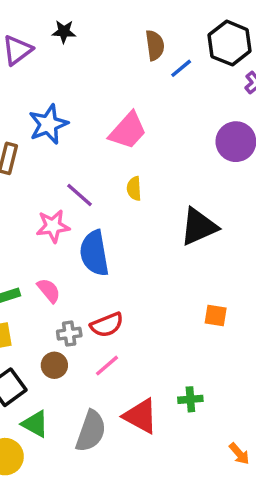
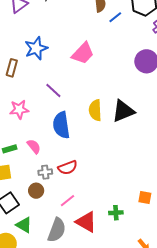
yellow semicircle: (134, 189) -> (95, 110), moved, size x1.5
pink star: (53, 226) -> (19, 109), moved
orange square: (216, 316) -> (145, 197), moved
pink line: (107, 366) -> (68, 201), moved

